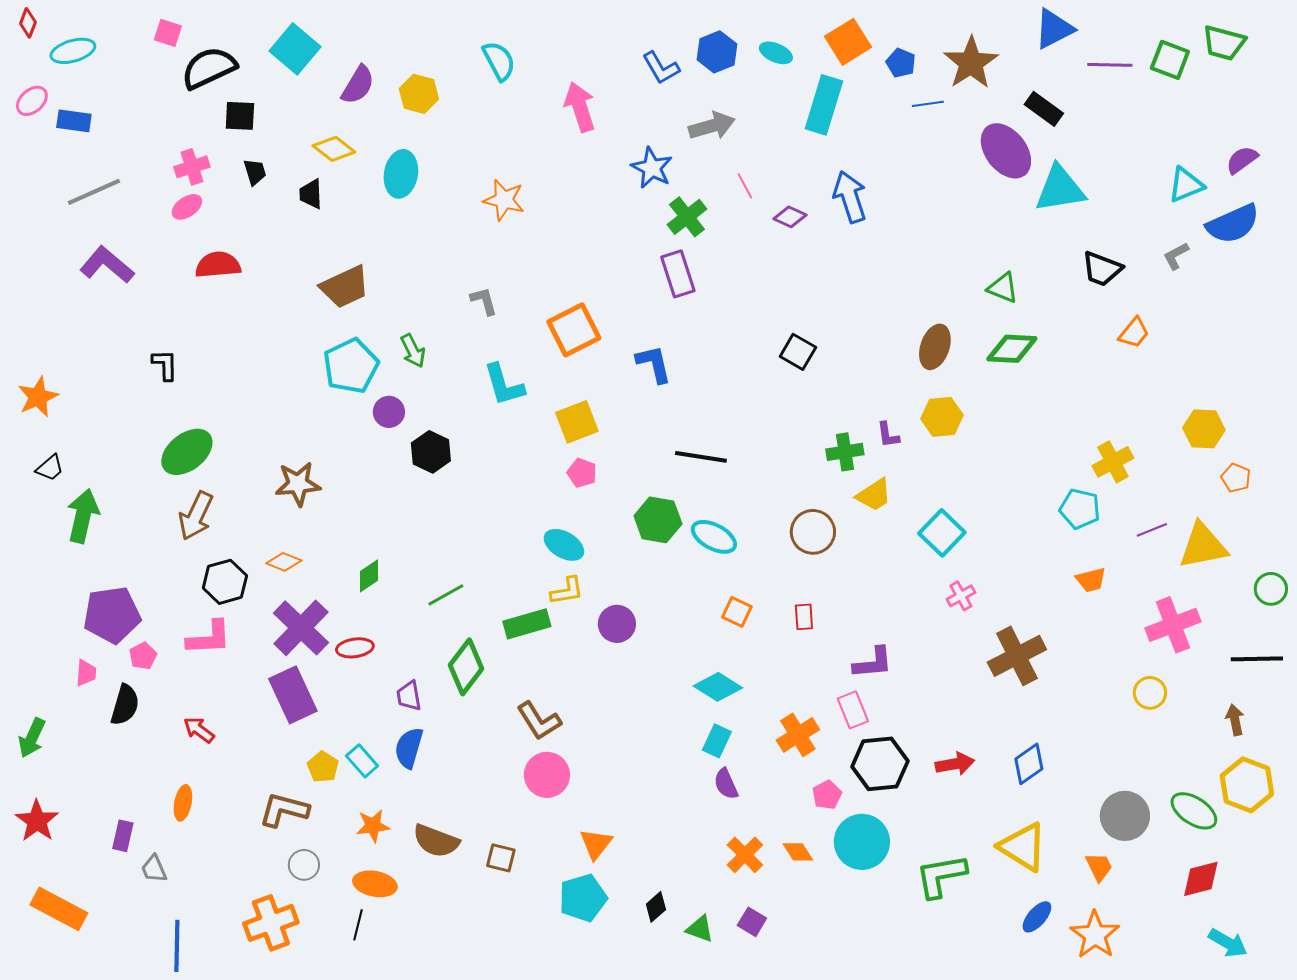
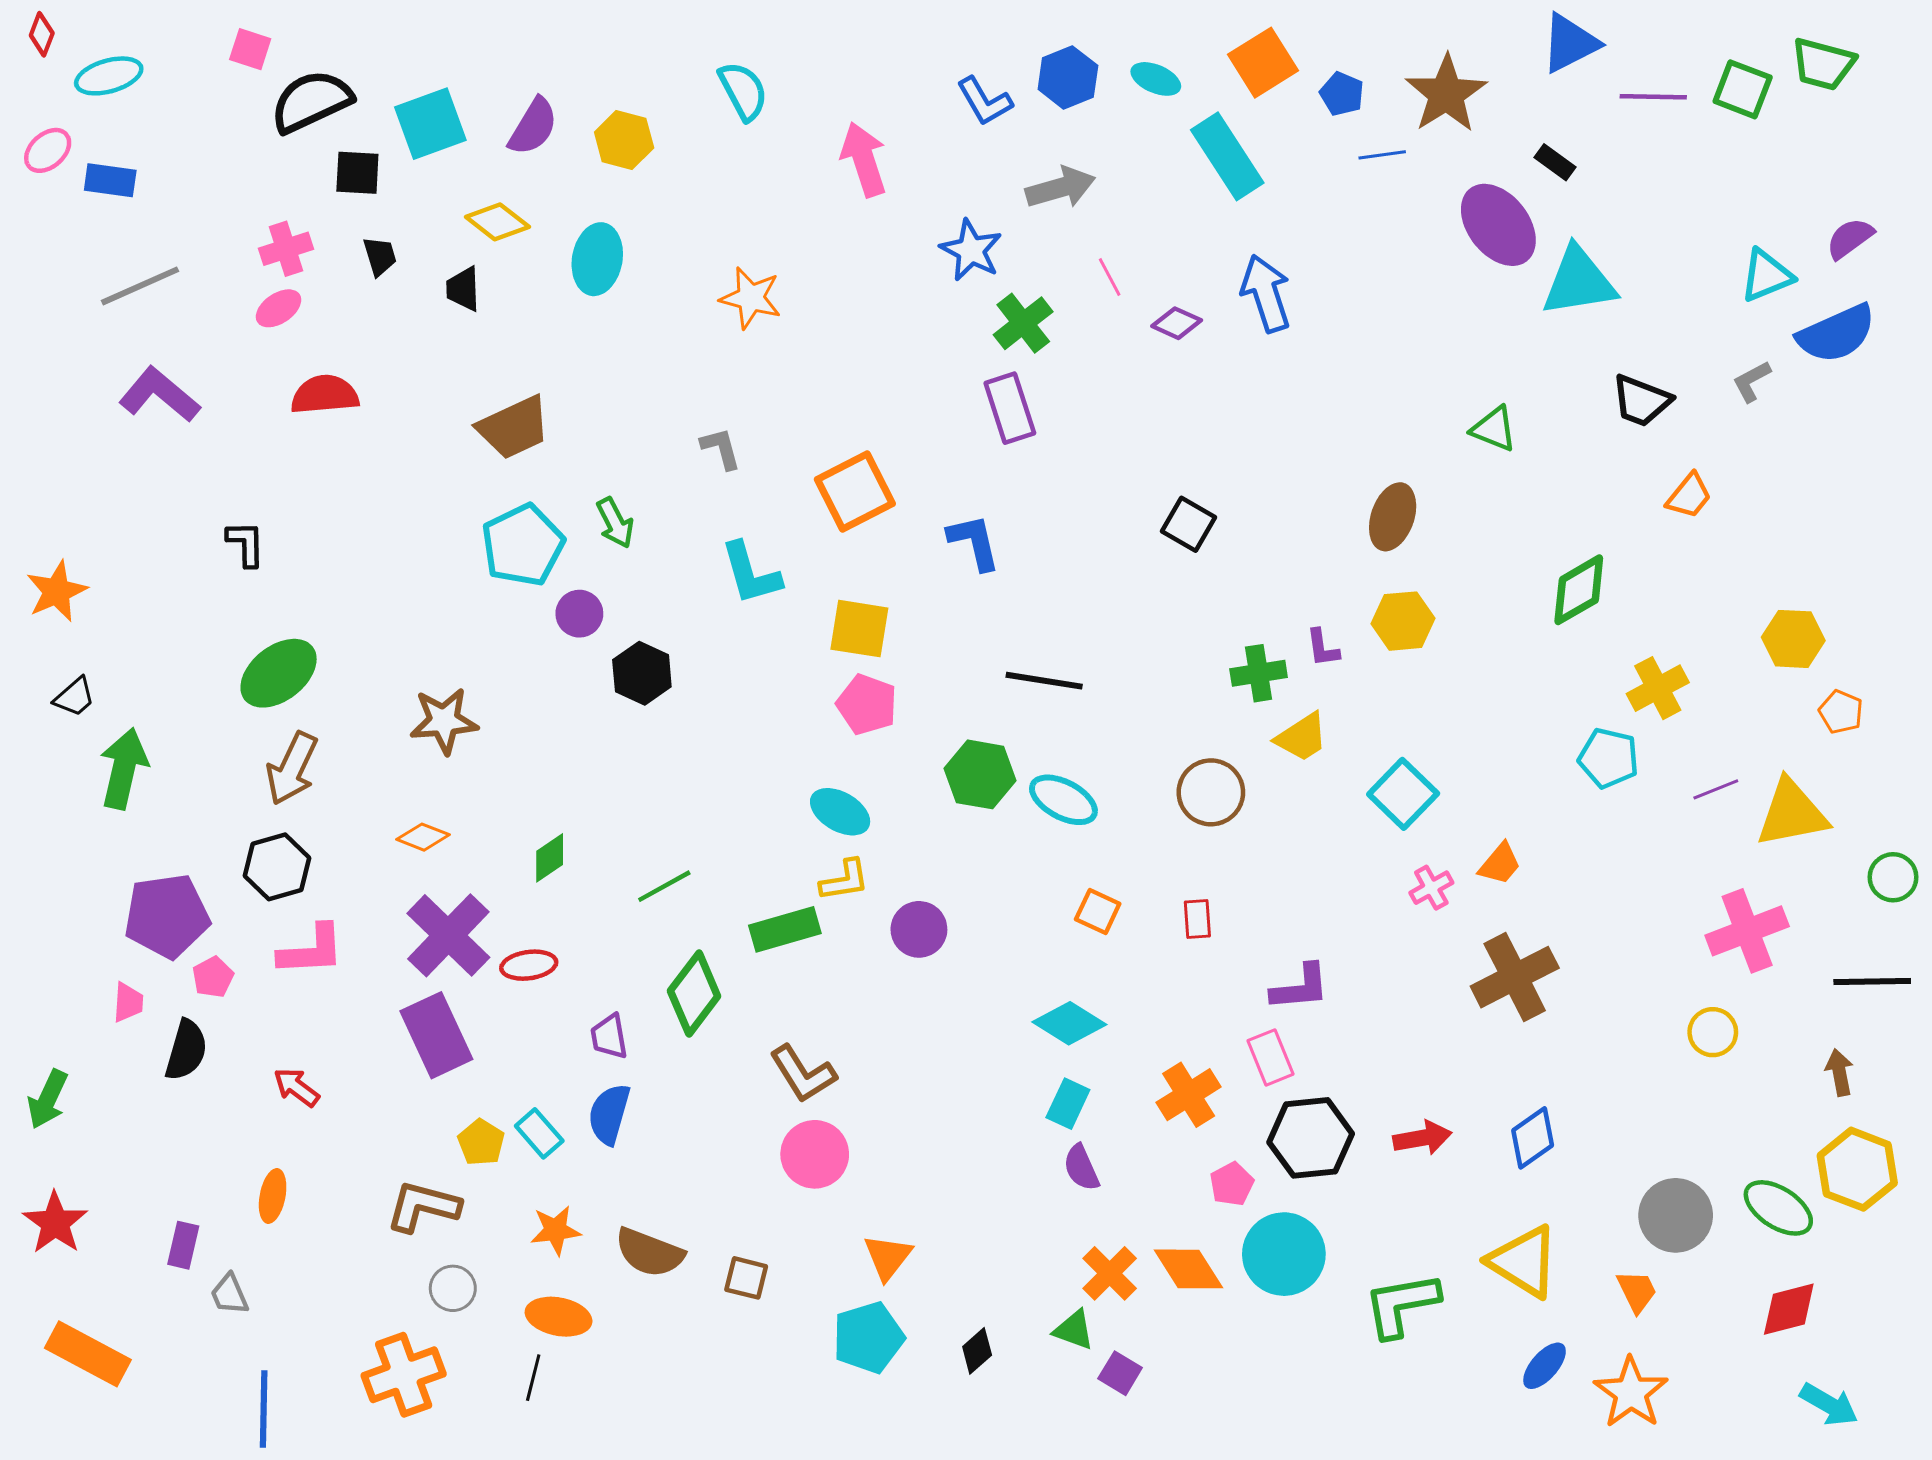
cyan square: (295, 49) -> (430, 124), moved, turned 30
cyan rectangle: (824, 105) -> (1227, 156), turned -50
black rectangle: (1044, 109) -> (1555, 162), size x0.7
green diamond: (1012, 349) -> (1579, 590), moved, turned -33
yellow square: (577, 422) -> (859, 629), turned 30
pink pentagon: (582, 473) -> (867, 704), size x1.4
orange trapezoid: (1091, 580) -> (1500, 864), moved, turned -36
black hexagon: (225, 582) -> (277, 867), moved
orange diamond: (798, 852) -> (1189, 1269), size x1.5
green triangle: (700, 929) -> (1074, 1330), moved

